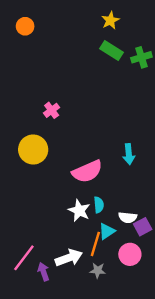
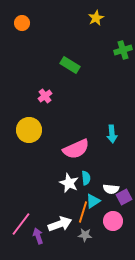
green rectangle: (111, 50) -> (70, 65), moved

